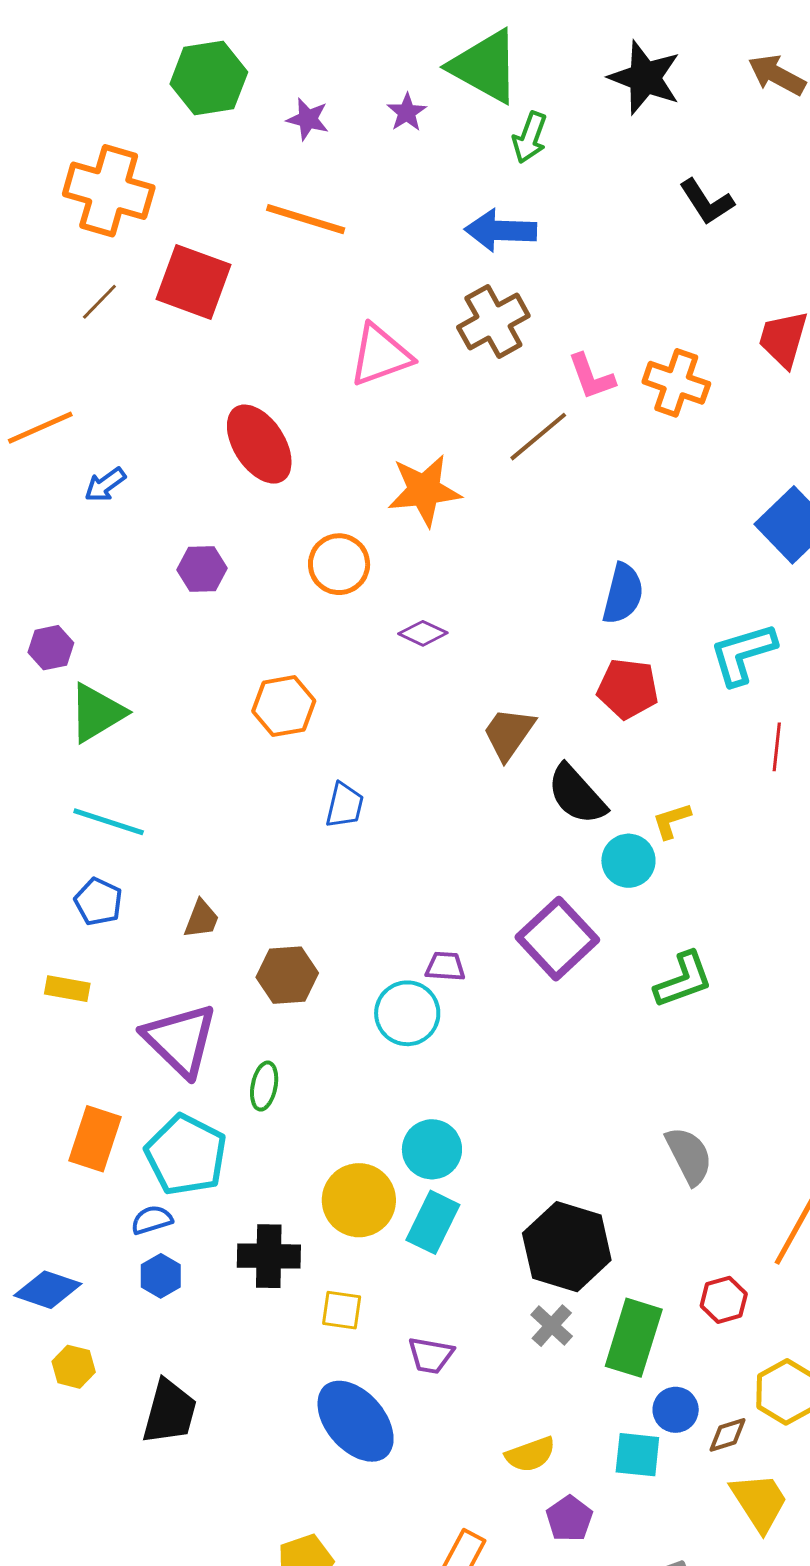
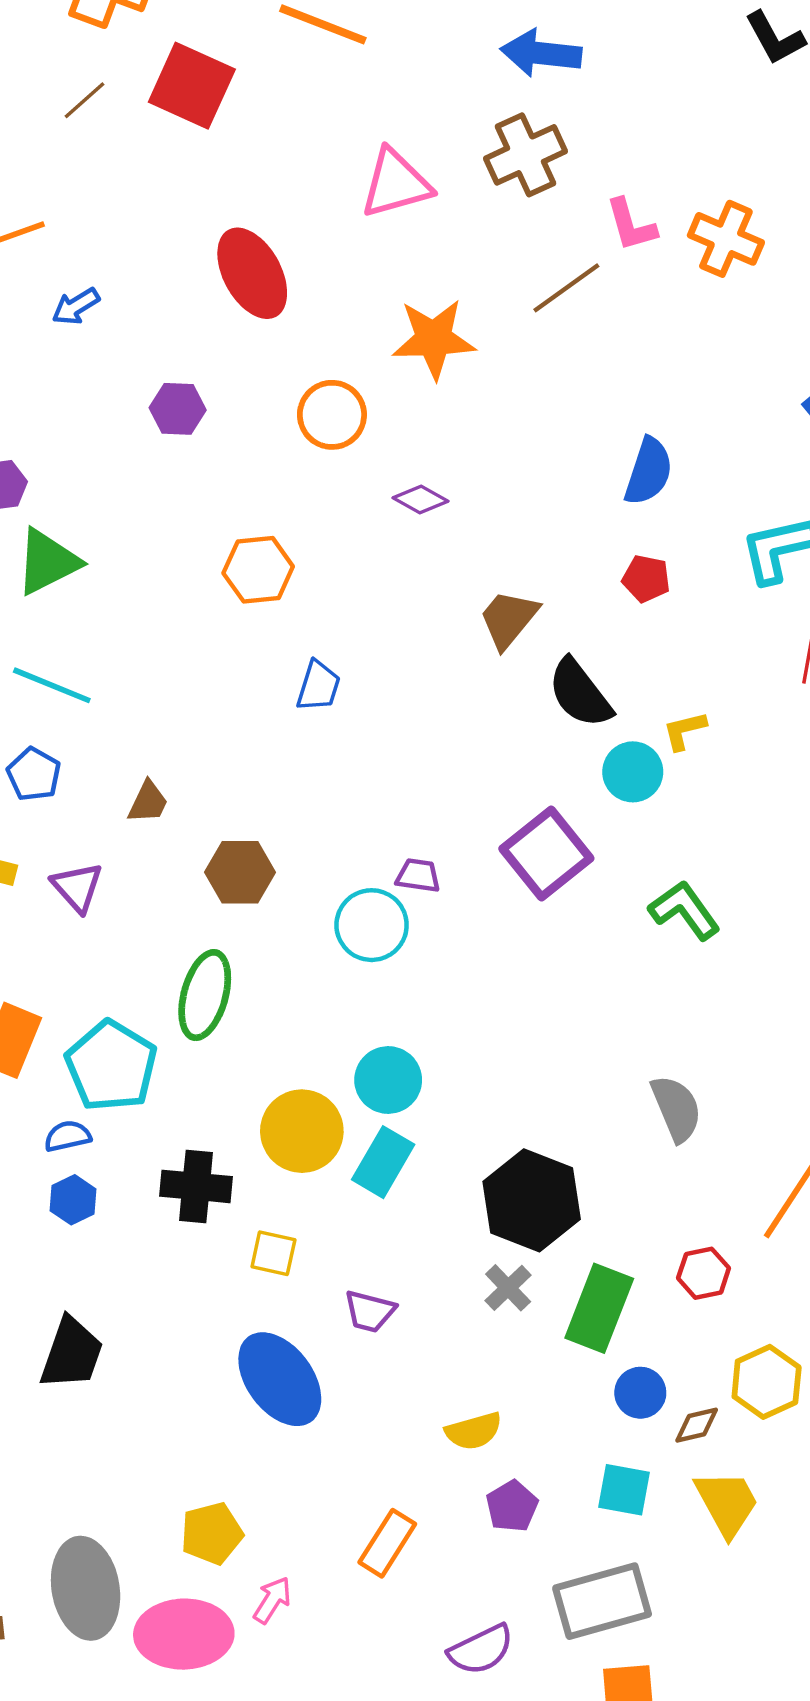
red pentagon: (628, 689) -> (646, 579), size x0.7
green L-shape: (683, 980) -> (684, 910), turned -110
purple triangle: (180, 1040) -> (77, 887), moved, size x0.6
green ellipse: (264, 1086) -> (205, 995), size x1.6
cyan square: (637, 1455) -> (624, 1490), moved

